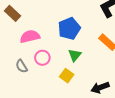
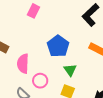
pink semicircle: (30, 36) -> (23, 64), turned -60

